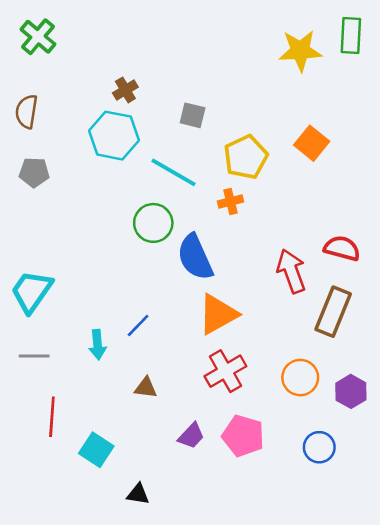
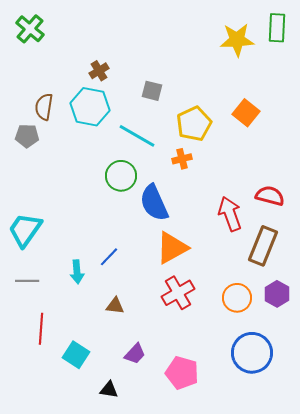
brown semicircle: (27, 111) -> (44, 107), moved
purple hexagon: (351, 391) -> (277, 294), moved
purple trapezoid: (191, 436) -> (135, 354), moved
pink pentagon: (243, 436) -> (182, 373), moved
blue circle: (319, 447) -> (252, 353), size x1.6

